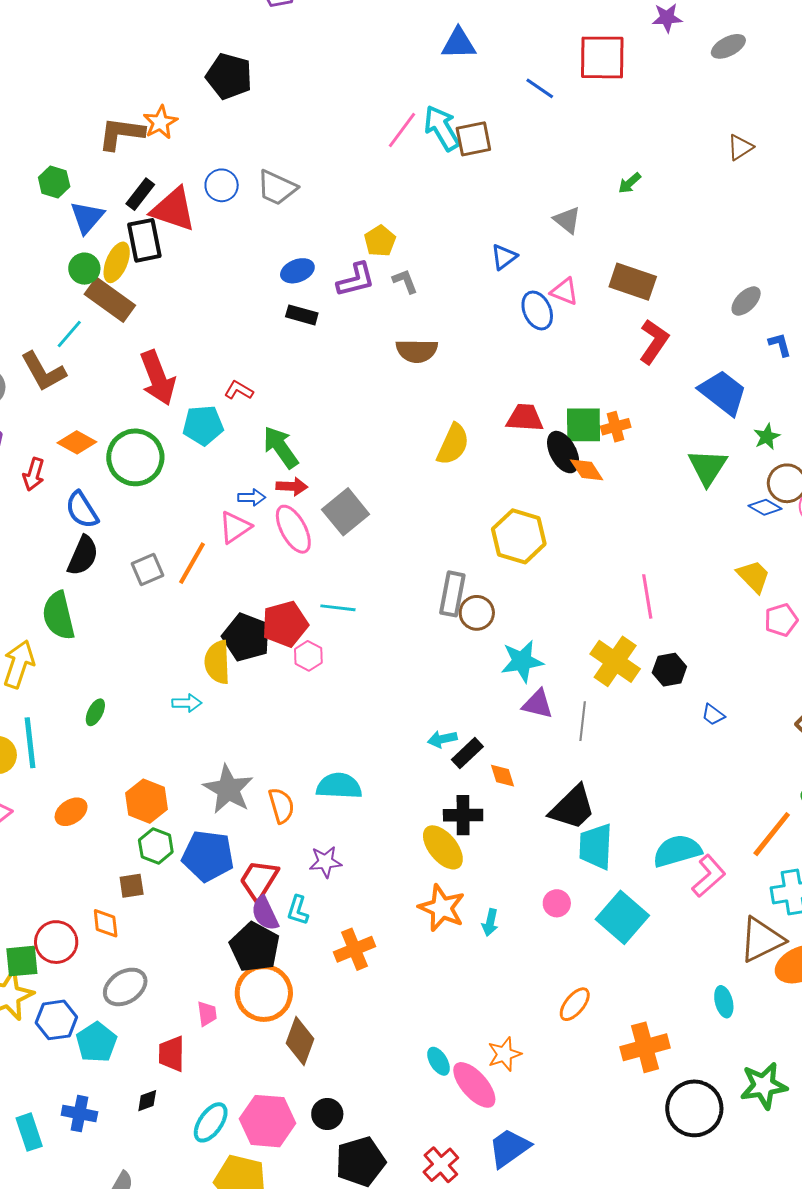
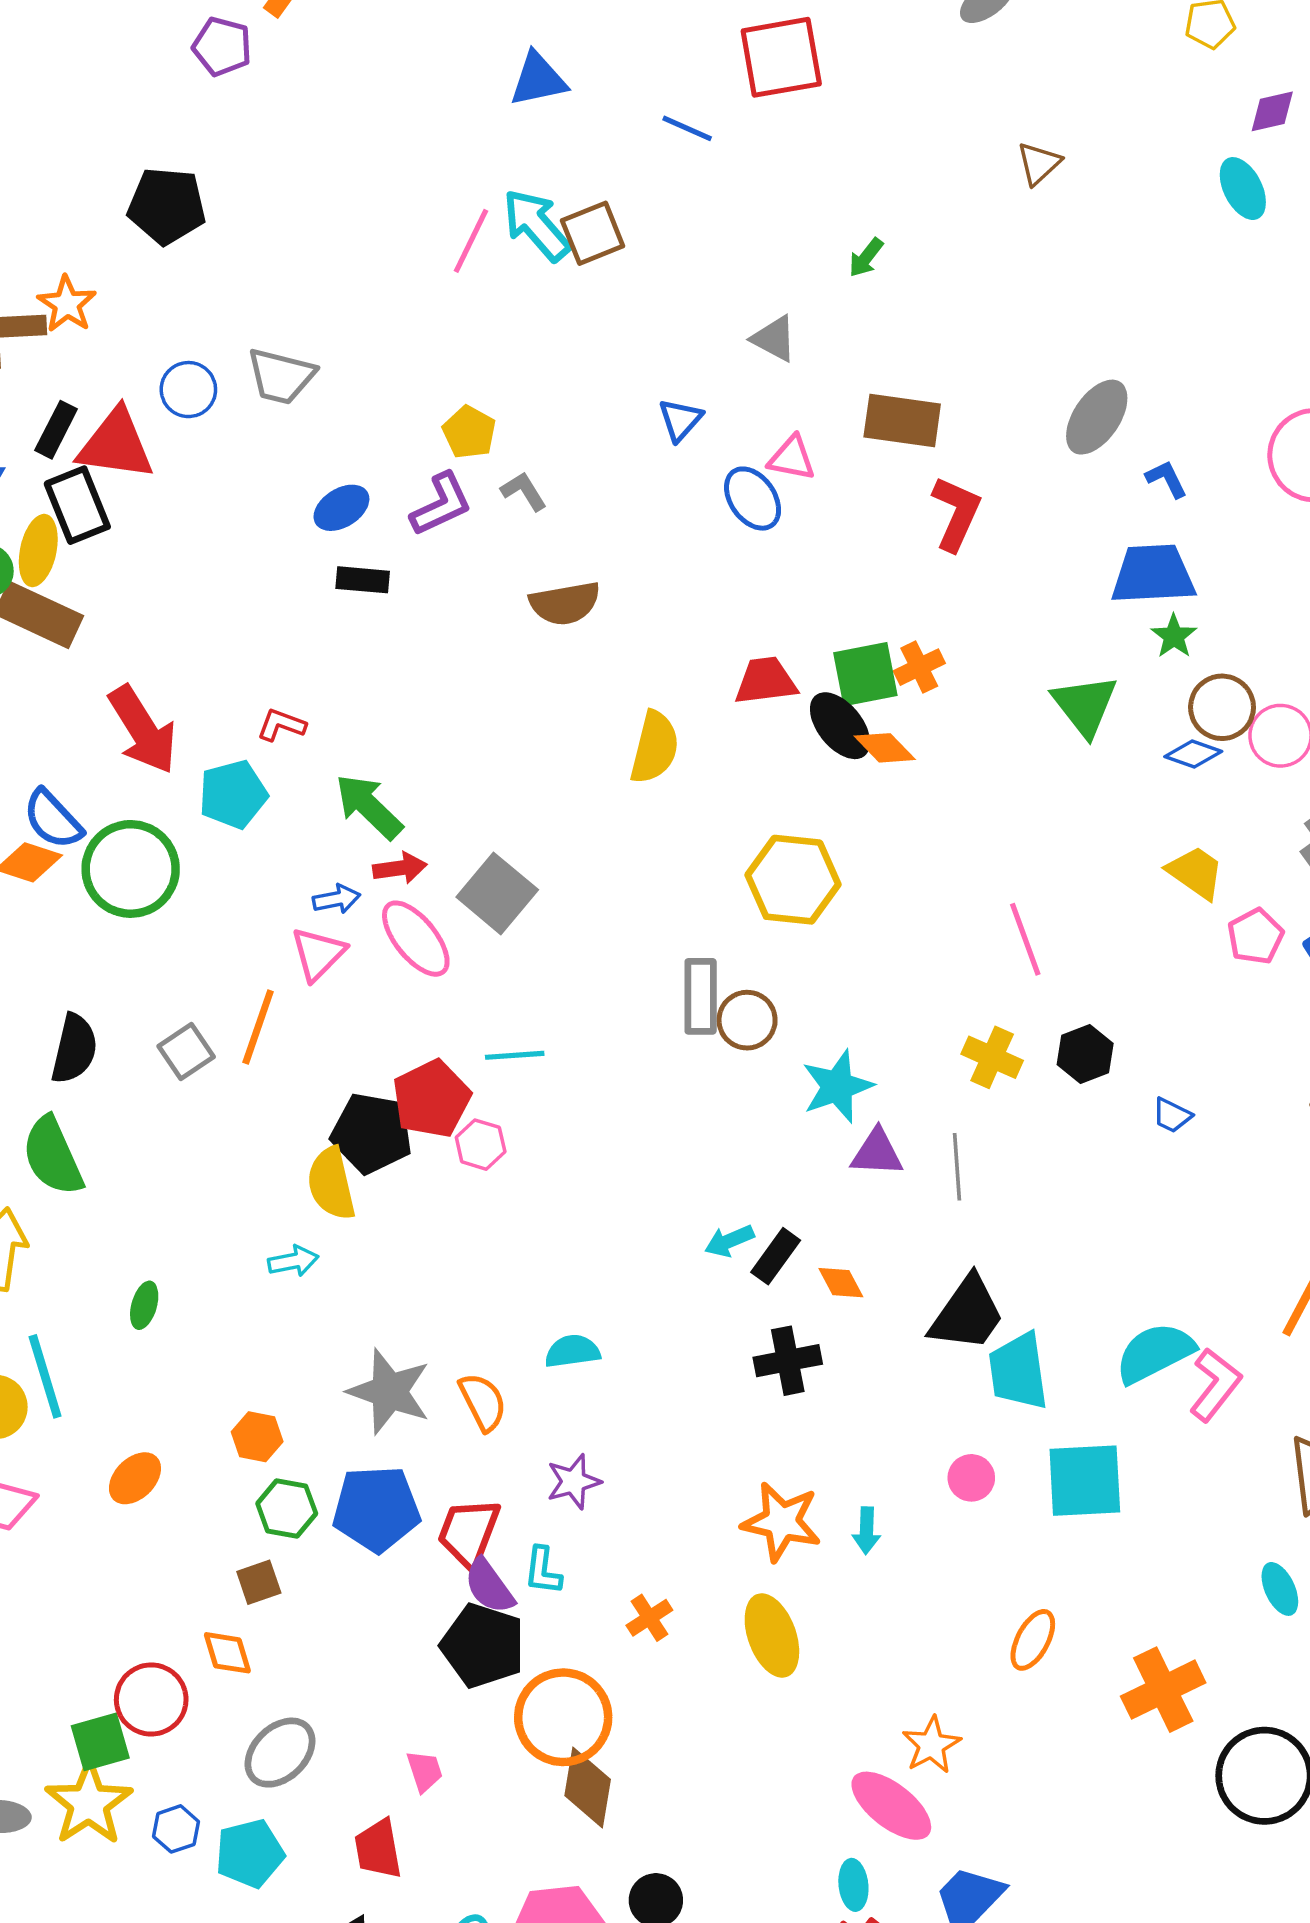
gray ellipse: (746, 301) -> (1097, 417), size x1.4
blue trapezoid: (723, 393) -> (1153, 574), moved, turned -30
blue semicircle: (82, 510) -> (53, 819), moved
yellow cross: (615, 661) -> (992, 1057), size x0.7
cyan semicircle: (339, 786) -> (572, 1351), size x0.7
orange hexagon: (147, 801) -> (257, 1437), size x0.7
yellow ellipse: (443, 847) -> (772, 1635), moved, turned 30
cyan square: (622, 917) -> (1085, 1481), turned -33
orange cross: (354, 949) -> (649, 1618), size x0.7
orange circle: (264, 993) -> (563, 1717), moved
blue hexagon: (56, 1020) -> (176, 1829), size x0.7
cyan pentagon: (96, 1042) -> (250, 1853), turned 30
cyan ellipse: (439, 1061) -> (853, 1885), moved, turned 36

